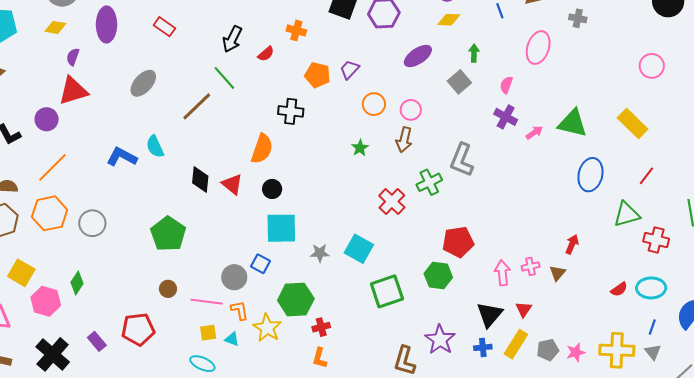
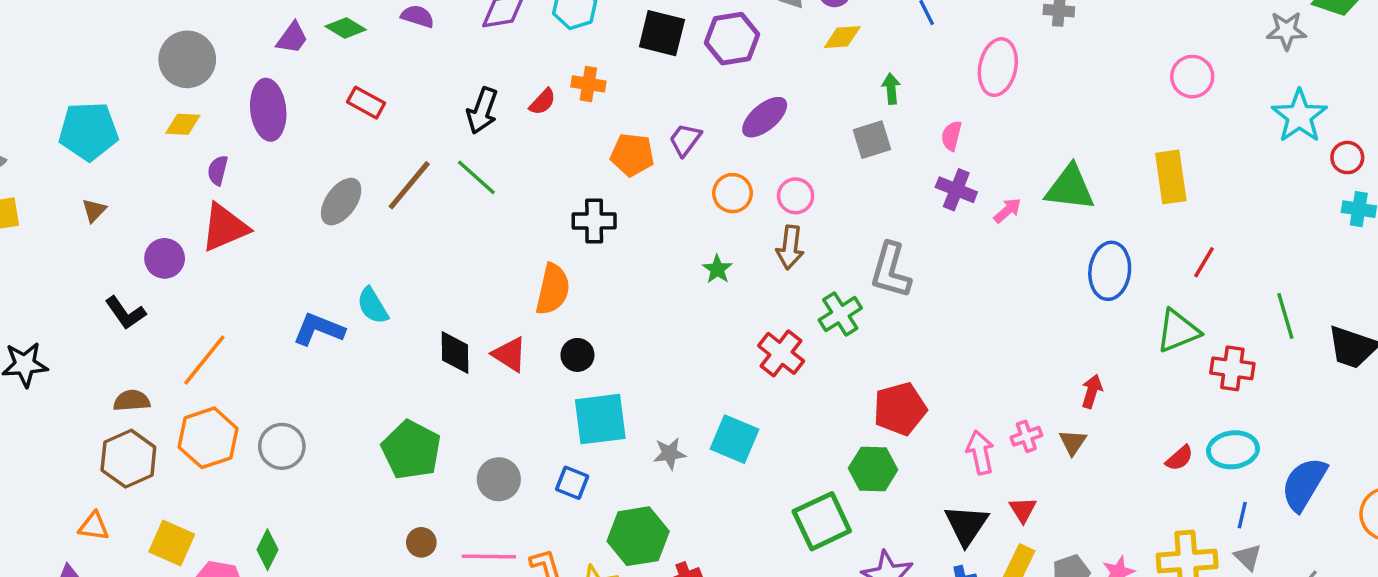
red semicircle: (266, 54) -> (543, 102), moved
purple ellipse: (418, 56) -> (765, 117), moved
gray square: (459, 82) -> (872, 140), turned 30
brown line: (197, 106) -> (409, 185), moved
purple circle: (47, 119) -> (165, 258), moved
yellow rectangle: (633, 124) -> (1171, 177), turned 44
gray circle: (234, 277) -> (499, 479), moved
green square: (387, 291) -> (822, 521), moved

